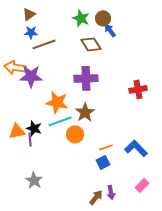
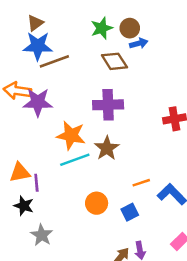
green star: (81, 18) -> (102, 28), turned 30
blue arrow: (110, 30) -> (139, 43), turned 112
blue star: (31, 32) -> (38, 46), size x1.6
black star: (34, 128) -> (24, 206), moved
orange circle: (75, 134) -> (97, 203), moved
orange line: (106, 147) -> (141, 183), moved

